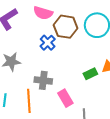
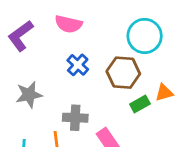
brown hexagon: (66, 27) -> (123, 73), moved

